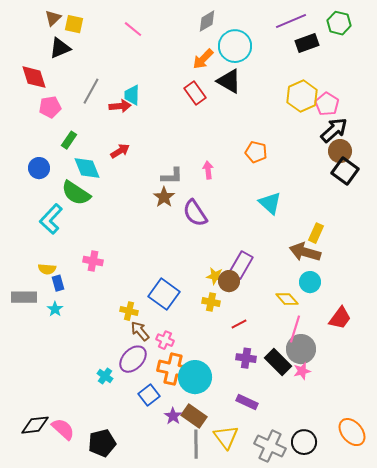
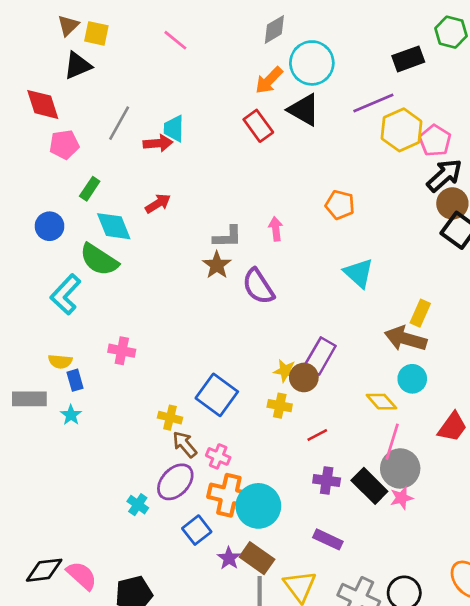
purple line: (291, 21) -> (373, 103), moved

